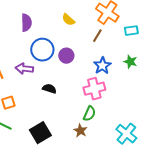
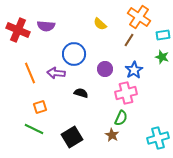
purple semicircle: (26, 23) -> (46, 26), moved, turned 96
purple circle: (66, 56) -> (105, 69), moved
green star: (130, 62) -> (162, 57), moved
cyan cross: (126, 134) -> (158, 138), turned 35

